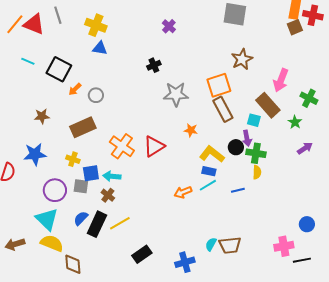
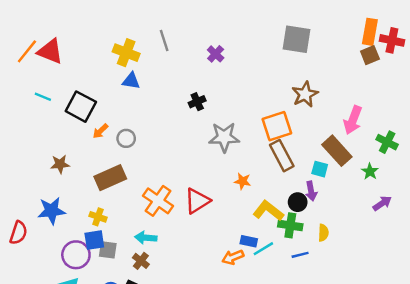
gray line: (58, 15) -> (164, 40), moved
green cross: (256, 153) -> (290, 225), moved
blue rectangle: (209, 171) -> (249, 241), moved
blue square: (91, 173) -> (94, 240), moved

